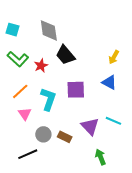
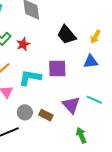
black trapezoid: (65, 55) -> (66, 35), moved
blue triangle: (109, 82) -> (91, 62), turned -35
cyan L-shape: (48, 99) -> (30, 78), turned -100

